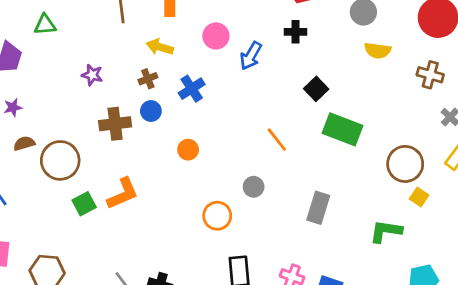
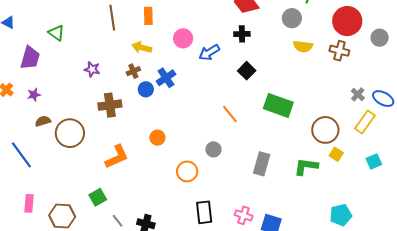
green triangle: (45, 25) -> (56, 33), turned 42
blue arrow: (251, 56) -> (209, 52), turned 30
brown cross: (430, 75) -> (339, 51), moved
black square: (316, 89) -> (247, 71), moved
blue circle: (151, 111) -> (146, 89), moved
orange circle: (188, 150) -> (157, 138), moved
green square: (84, 204) -> (98, 197), moved
green L-shape: (386, 231) -> (306, 167), moved

